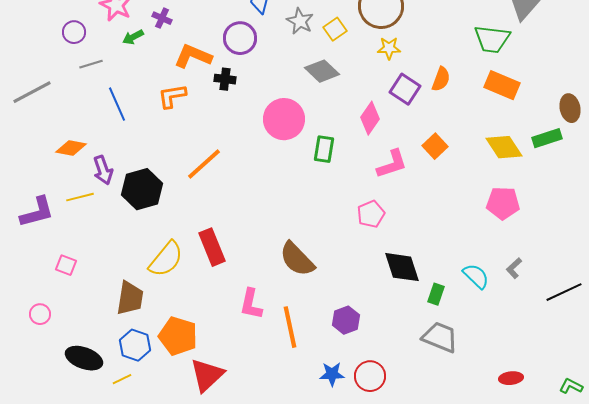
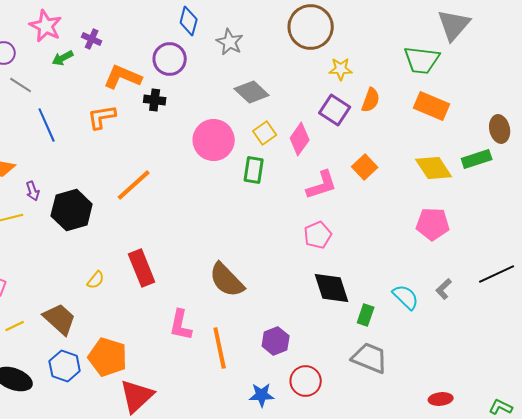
yellow square: (335, 29) -> (265, 133), moved
yellow star: (389, 48) -> (341, 69), moved
gray line: (91, 64) -> (21, 85), turned 50
purple arrow: (103, 170) -> (33, 191), size x0.7
pink pentagon: (371, 214) -> (318, 235), moved
yellow semicircle: (166, 259) -> (96, 280), size x0.5
black line: (564, 292) -> (497, 274), moved
brown trapezoid: (130, 298) -> (60, 319), turned -57
red circle: (370, 376) -> (306, 381), moved
yellow line: (122, 379) -> (15, 326), moved

